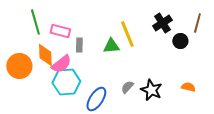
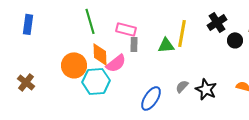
pink rectangle: (60, 31) -> (126, 29), moved
yellow line: (127, 34) -> (182, 33), turned 32
cyan hexagon: (66, 82) -> (96, 81), moved

